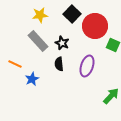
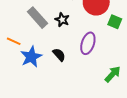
black semicircle: (59, 64) -> (59, 55), moved, turned 144
blue star: (32, 79) -> (31, 57), size x1.5

